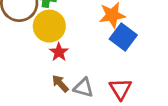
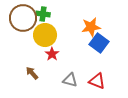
brown arrow: (60, 84) -> (32, 73), moved
red triangle: (120, 89) -> (97, 81), turned -36

